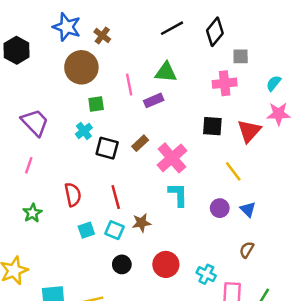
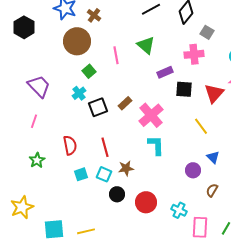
gray square: (241, 56) -> (207, 32), turned 32
green triangle: (166, 72) -> (146, 45), turned 36
purple rectangle: (154, 100) -> (165, 72), moved
green square: (96, 104) -> (89, 71), turned -32
black square: (107, 148) -> (98, 107), turned -36
purple circle: (220, 208) -> (193, 170), moved
black circle: (122, 264) -> (117, 194), moved

